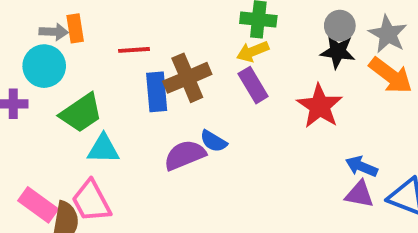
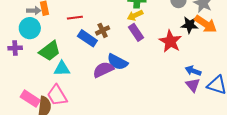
black star: (338, 51) -> (190, 25), moved
brown cross: (187, 78) -> (103, 30), size x0.6
blue rectangle: (157, 92) -> (87, 38), turned -48
blue semicircle: (213, 141) -> (117, 62), size x1.5
purple triangle: (359, 194) -> (193, 85), turned 42

